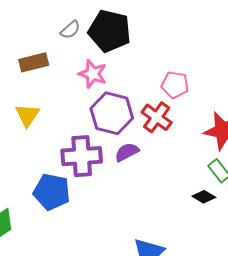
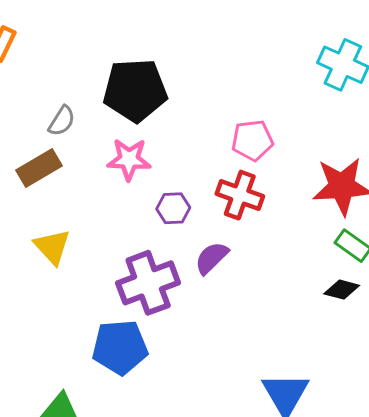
gray semicircle: (70, 30) -> (62, 121), moved
purple hexagon: (112, 113) -> (173, 208), size x0.5

